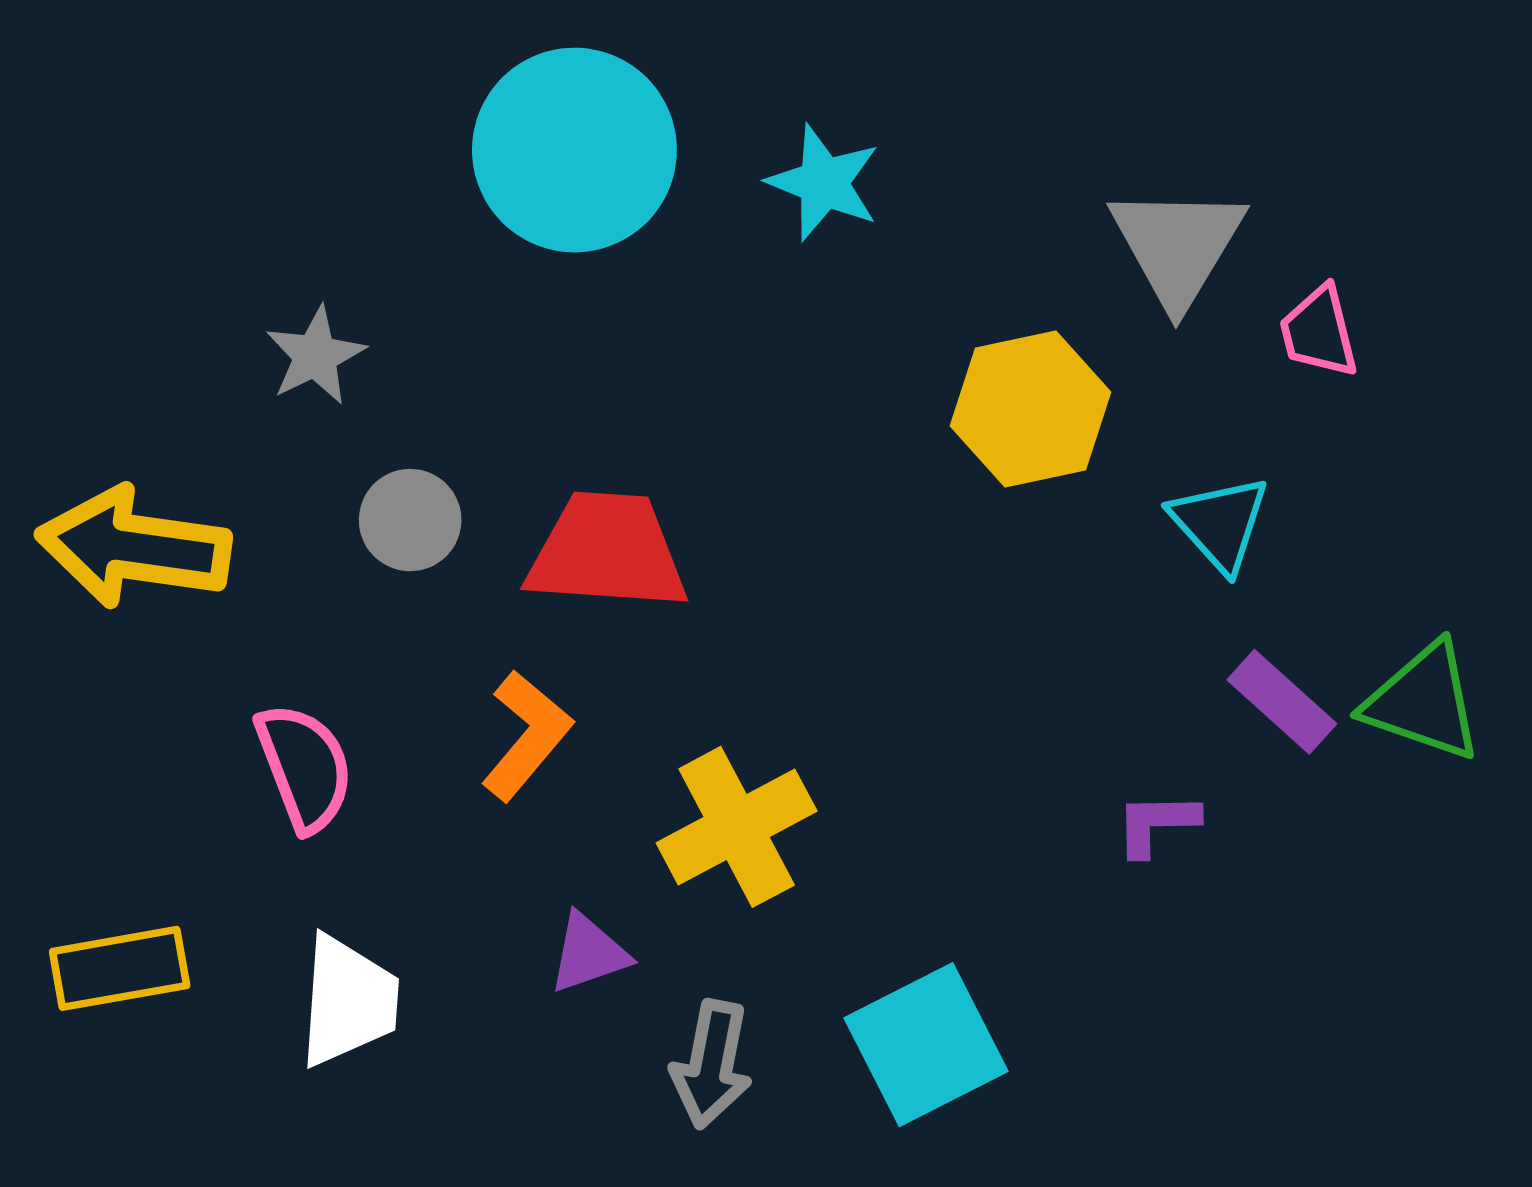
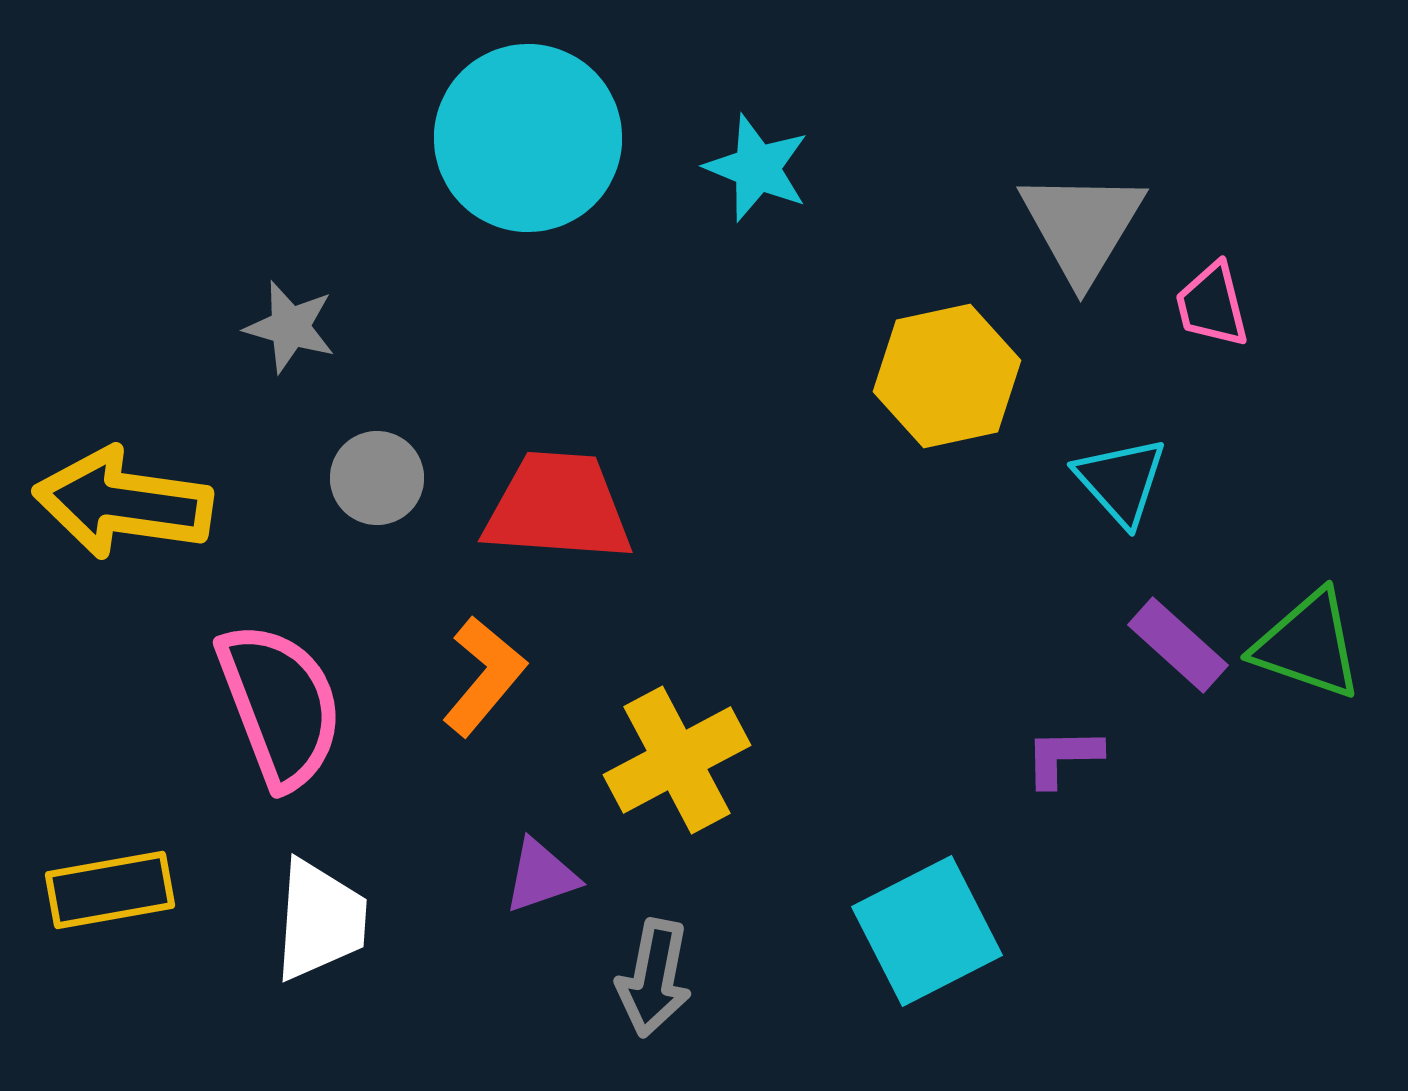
gray star: (315, 356) -> (290, 327), turned -30
pink semicircle: (305, 767) -> (280, 705), size x1.4
cyan square: (926, 1045) -> (927, 931), moved

